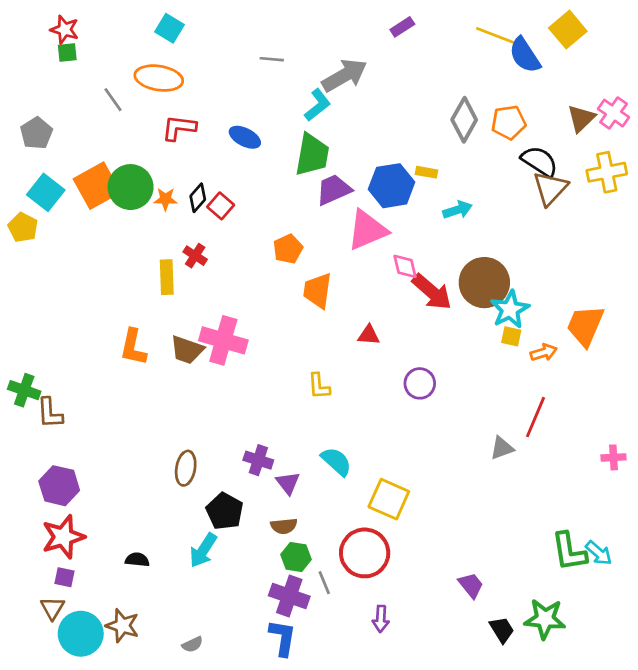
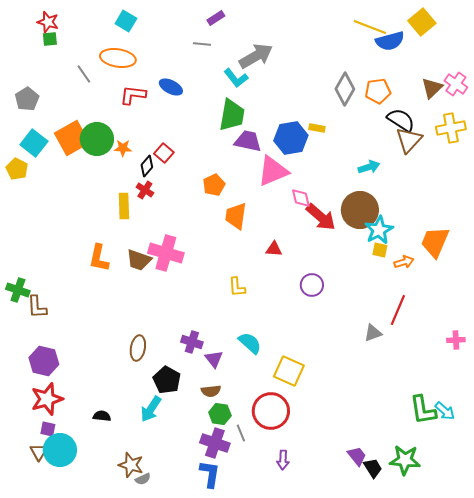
purple rectangle: (402, 27) -> (216, 18), moved
blue semicircle: (525, 55) -> (390, 41), turned -72
cyan L-shape: (318, 105) -> (236, 78), turned 90
blue ellipse: (245, 137) -> (171, 87), moved
purple trapezoid: (334, 190) -> (248, 141), turned 36
black diamond: (198, 198) -> (147, 166), moved
cyan arrow: (457, 210) -> (369, 167), moved
purple trapezoid: (471, 585) -> (357, 456), moved
brown star: (122, 626) -> (131, 465), moved
cyan circle: (81, 634) -> (60, 450), moved

